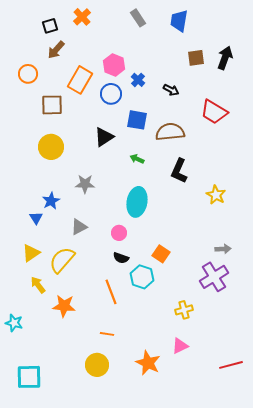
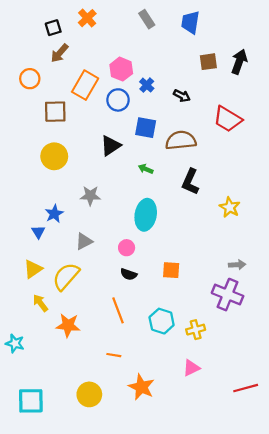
orange square: (161, 254) -> (171, 270), turned -30
cyan hexagon: (142, 277) -> (162, 321), moved
purple cross: (214, 277) -> (228, 295), turned -36
orange star: (148, 363) -> (141, 387), moved
yellow circle: (97, 365) -> (89, 394), moved

